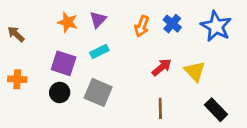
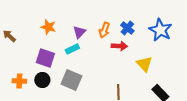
purple triangle: (98, 20) -> (79, 32), moved
red arrow: (162, 67) -> (119, 46), moved, turned 42
orange cross: (17, 79) -> (19, 81), moved

